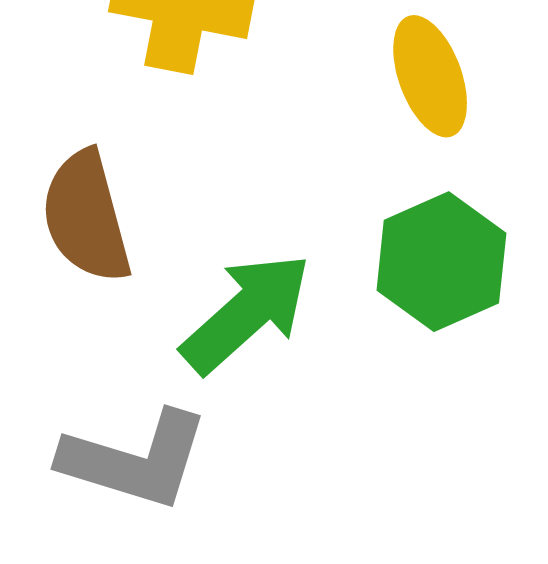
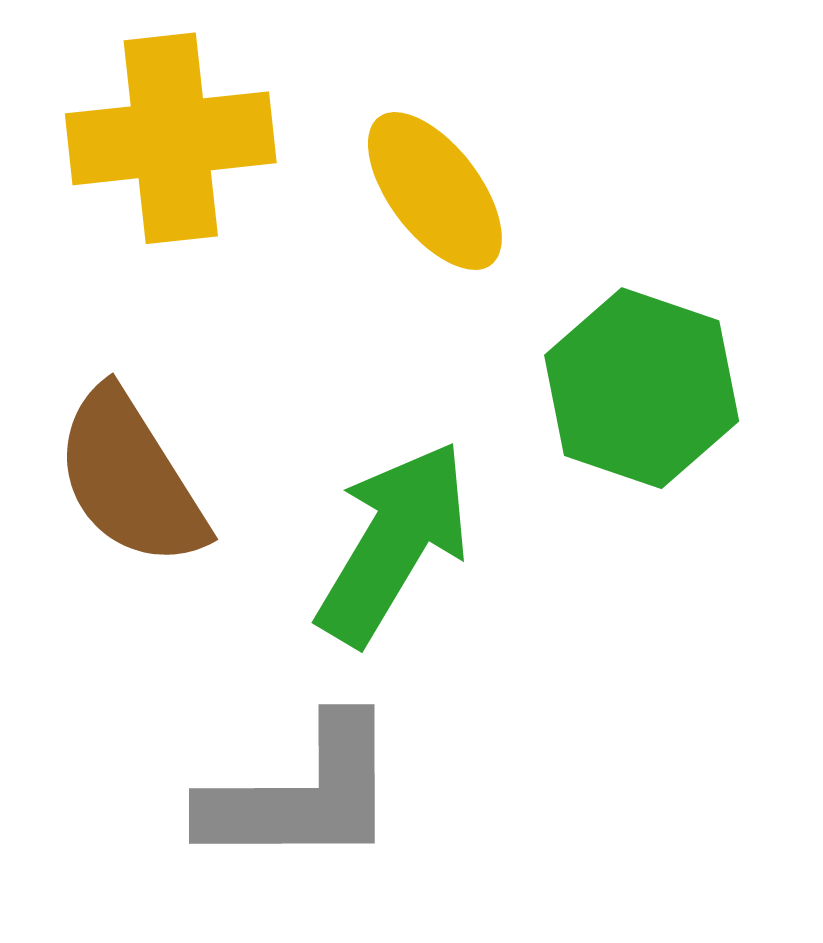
yellow ellipse: (430, 76) -> (435, 191), moved

